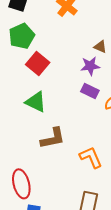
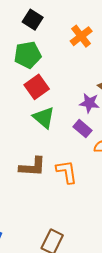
green triangle: (36, 102) -> (44, 118), moved
orange L-shape: (91, 157) -> (67, 172), moved

